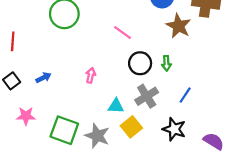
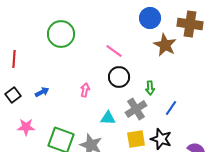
black circle: (140, 63) -> (119, 77), moved
green arrow: (166, 63) -> (150, 88), moved
yellow square: (131, 127) -> (136, 139), moved, turned 30

